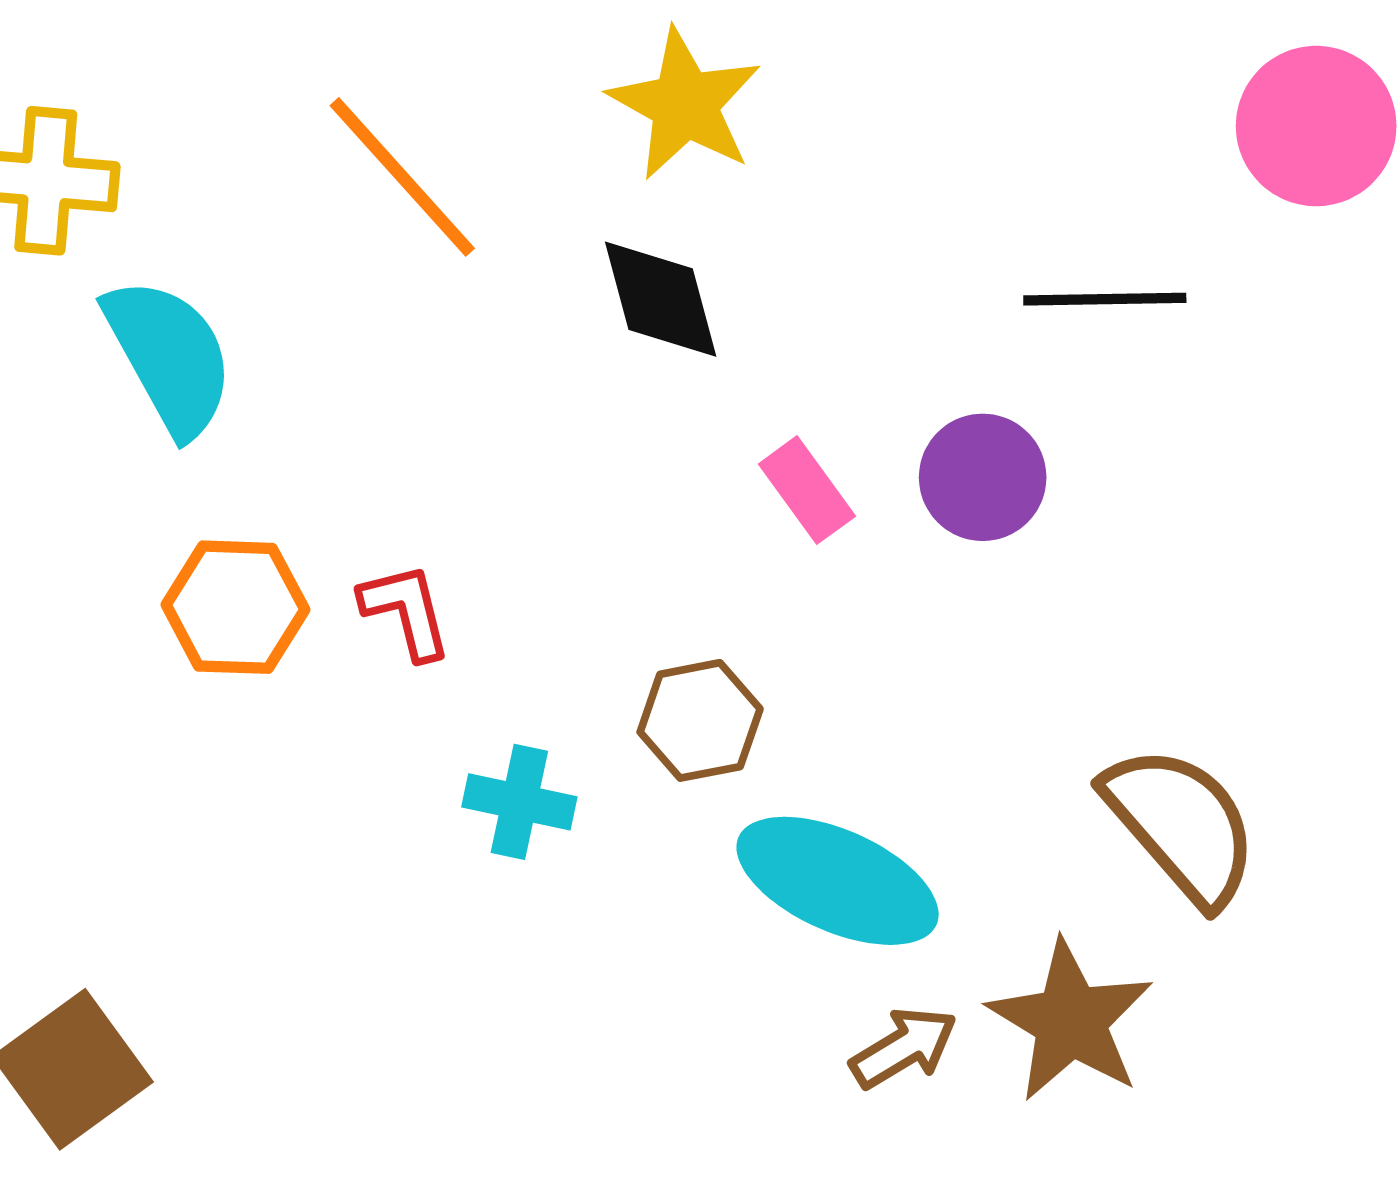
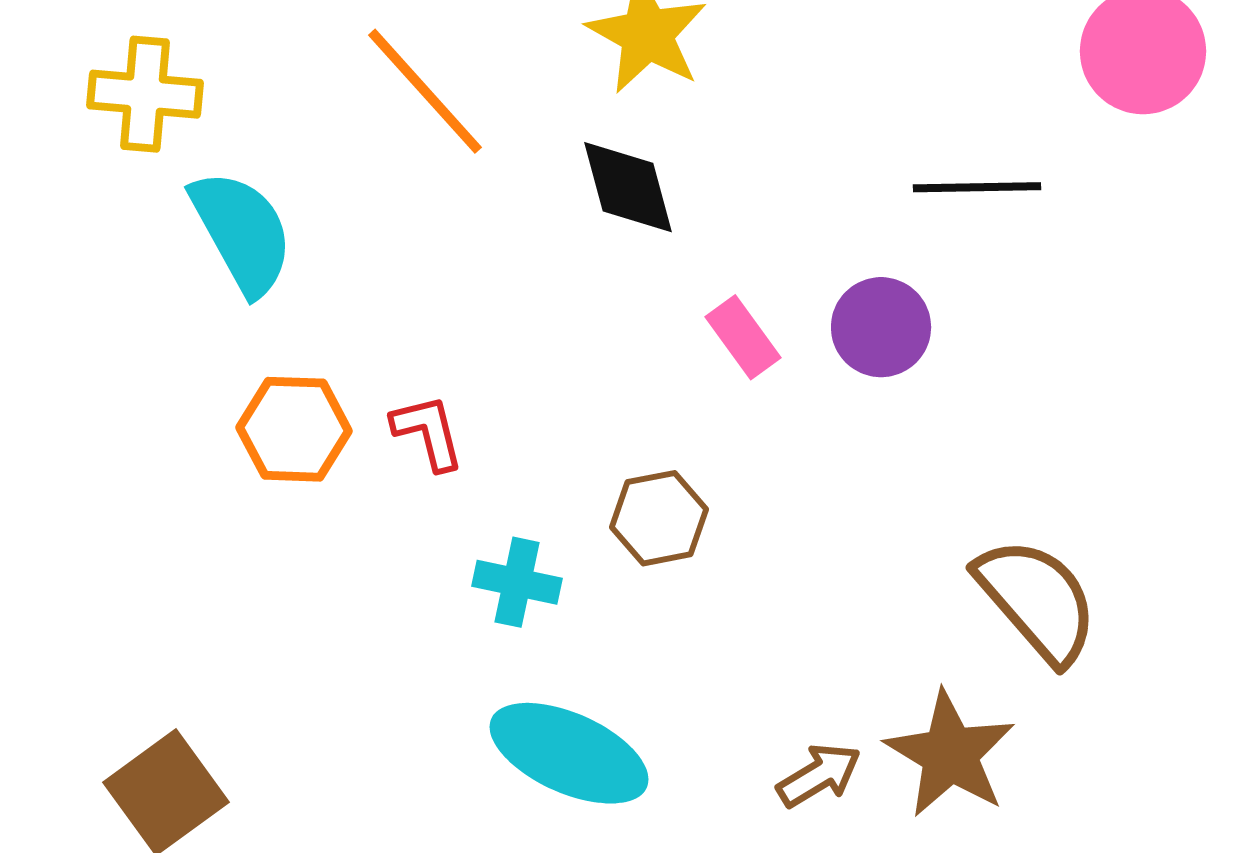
cyan ellipse: (838, 881) -> (569, 753), moved

